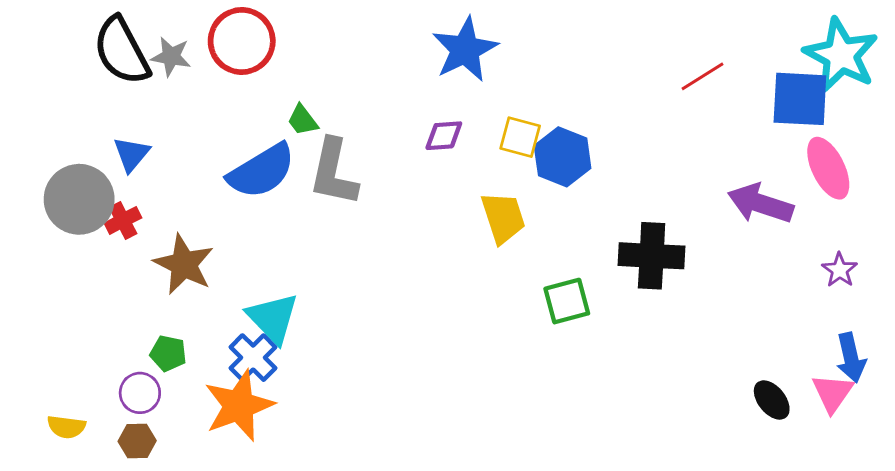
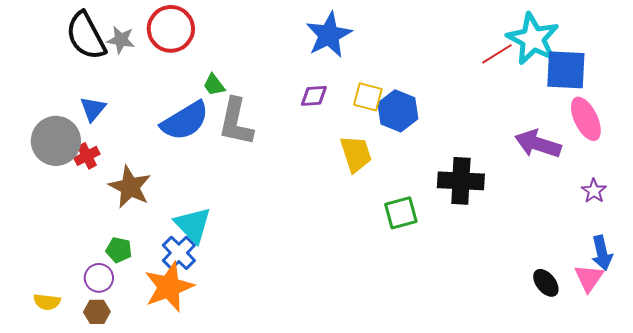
cyan star: (841, 55) -> (533, 39), moved

